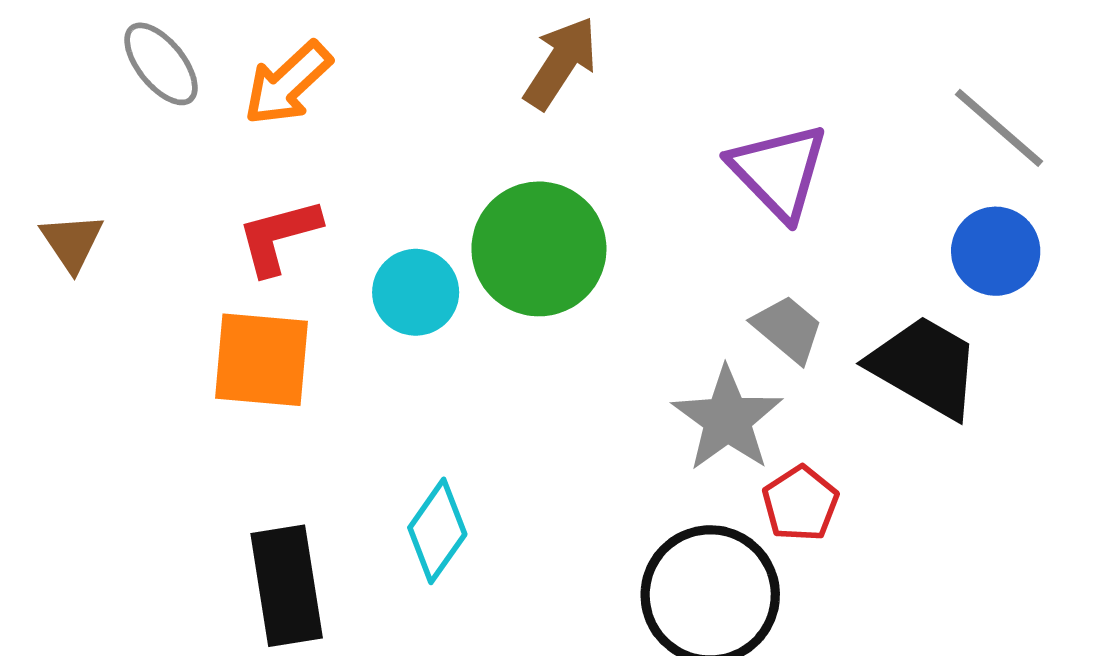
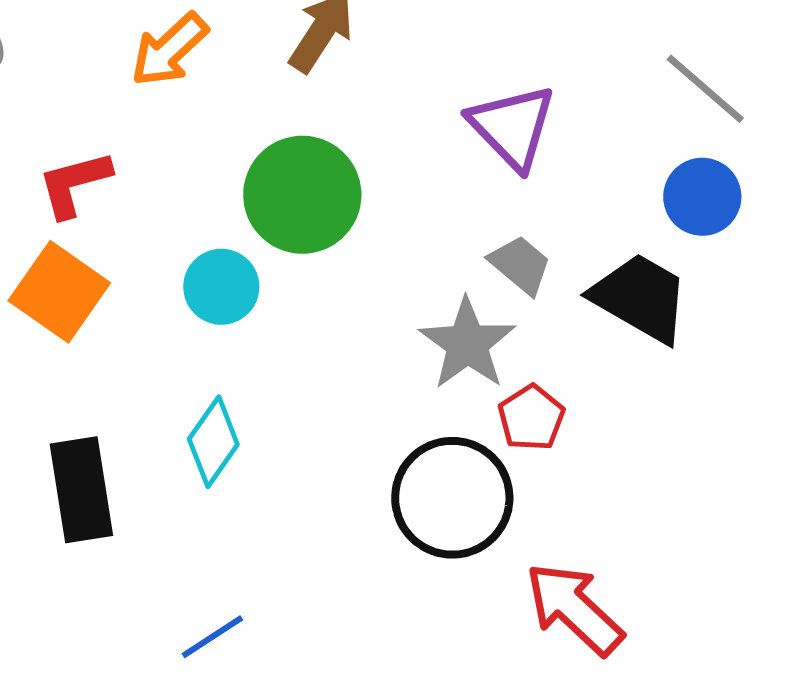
orange arrow: (288, 83) -> (169, 50), moved
cyan circle: (416, 292) -> (221, 287), moved
orange square: (261, 360) -> (59, 292), turned 30

